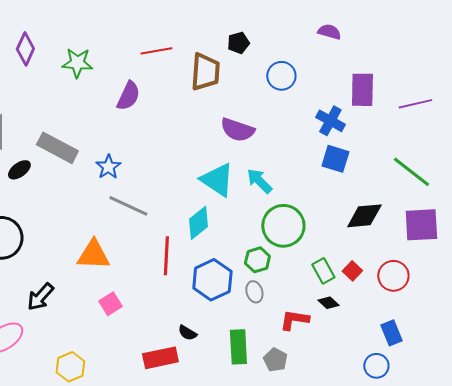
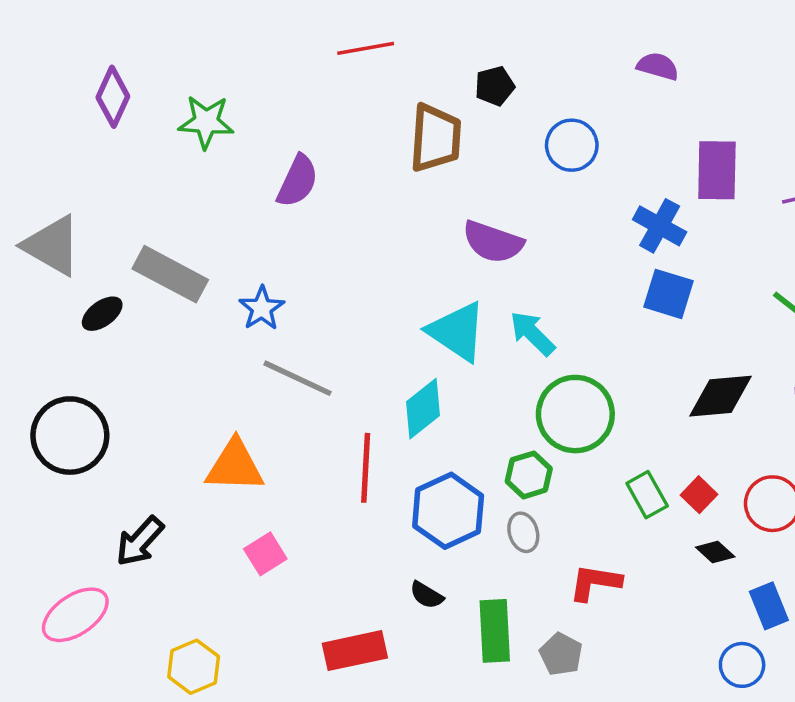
red line: (156, 51) -> (366, 48), moved
black diamond: (328, 303) -> (715, 552), moved
black semicircle: (187, 333) -> (427, 595), moved

